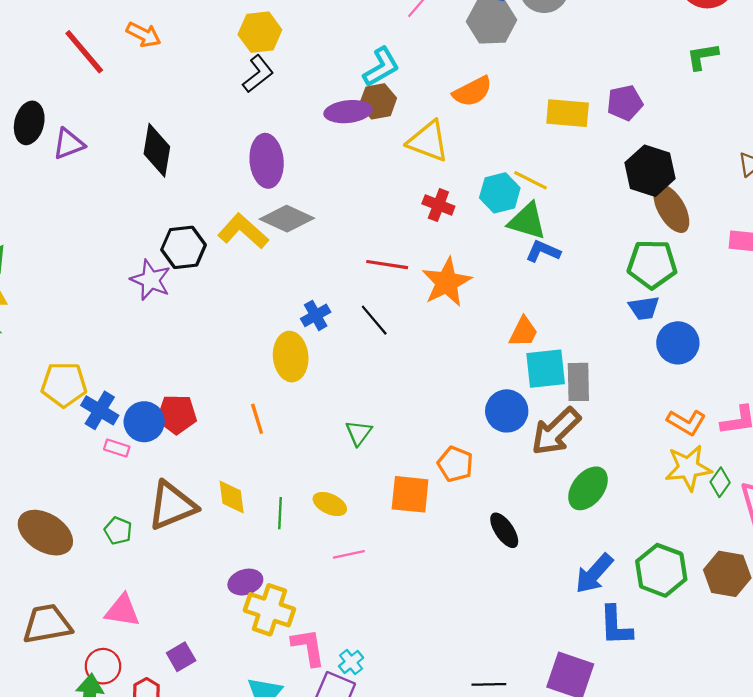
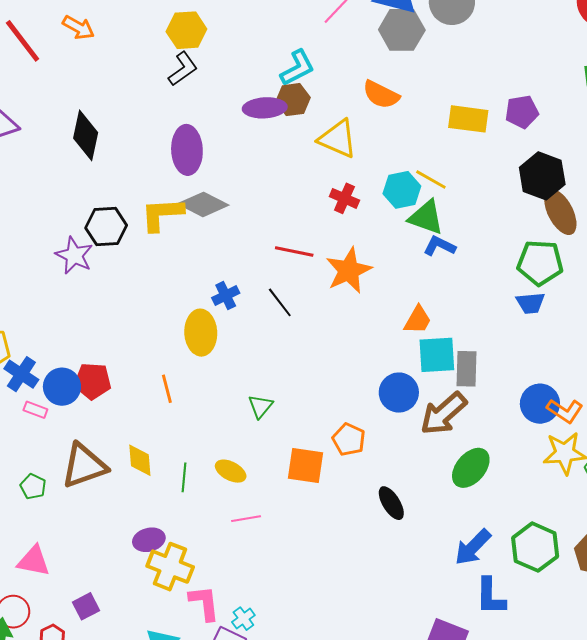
orange semicircle: (472, 91) -> (381, 95), turned 51
yellow L-shape: (243, 231) -> (162, 214), turned -48
blue circle: (678, 343) -> (540, 404), moved

